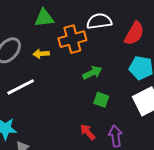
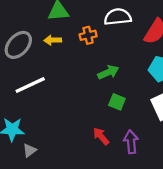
orange cross: (72, 39) -> (88, 35), size x0.6
yellow arrow: (41, 54) -> (53, 40), moved

